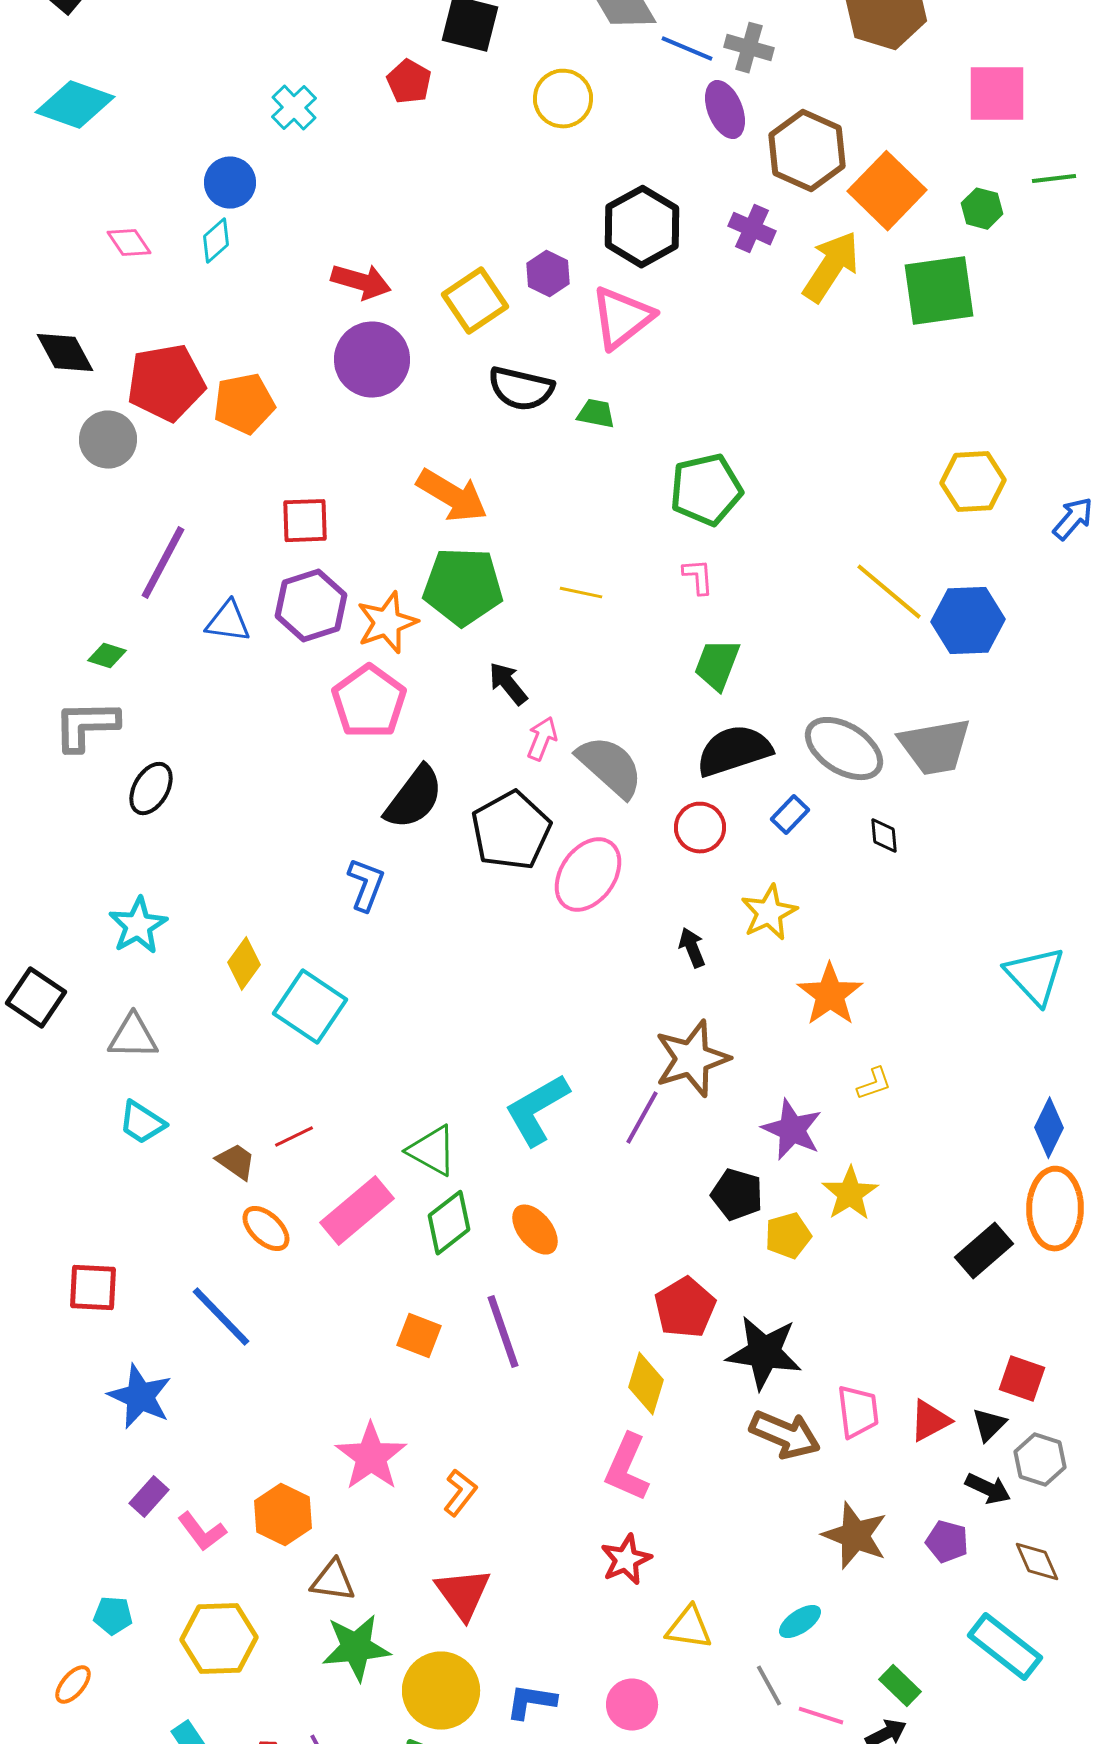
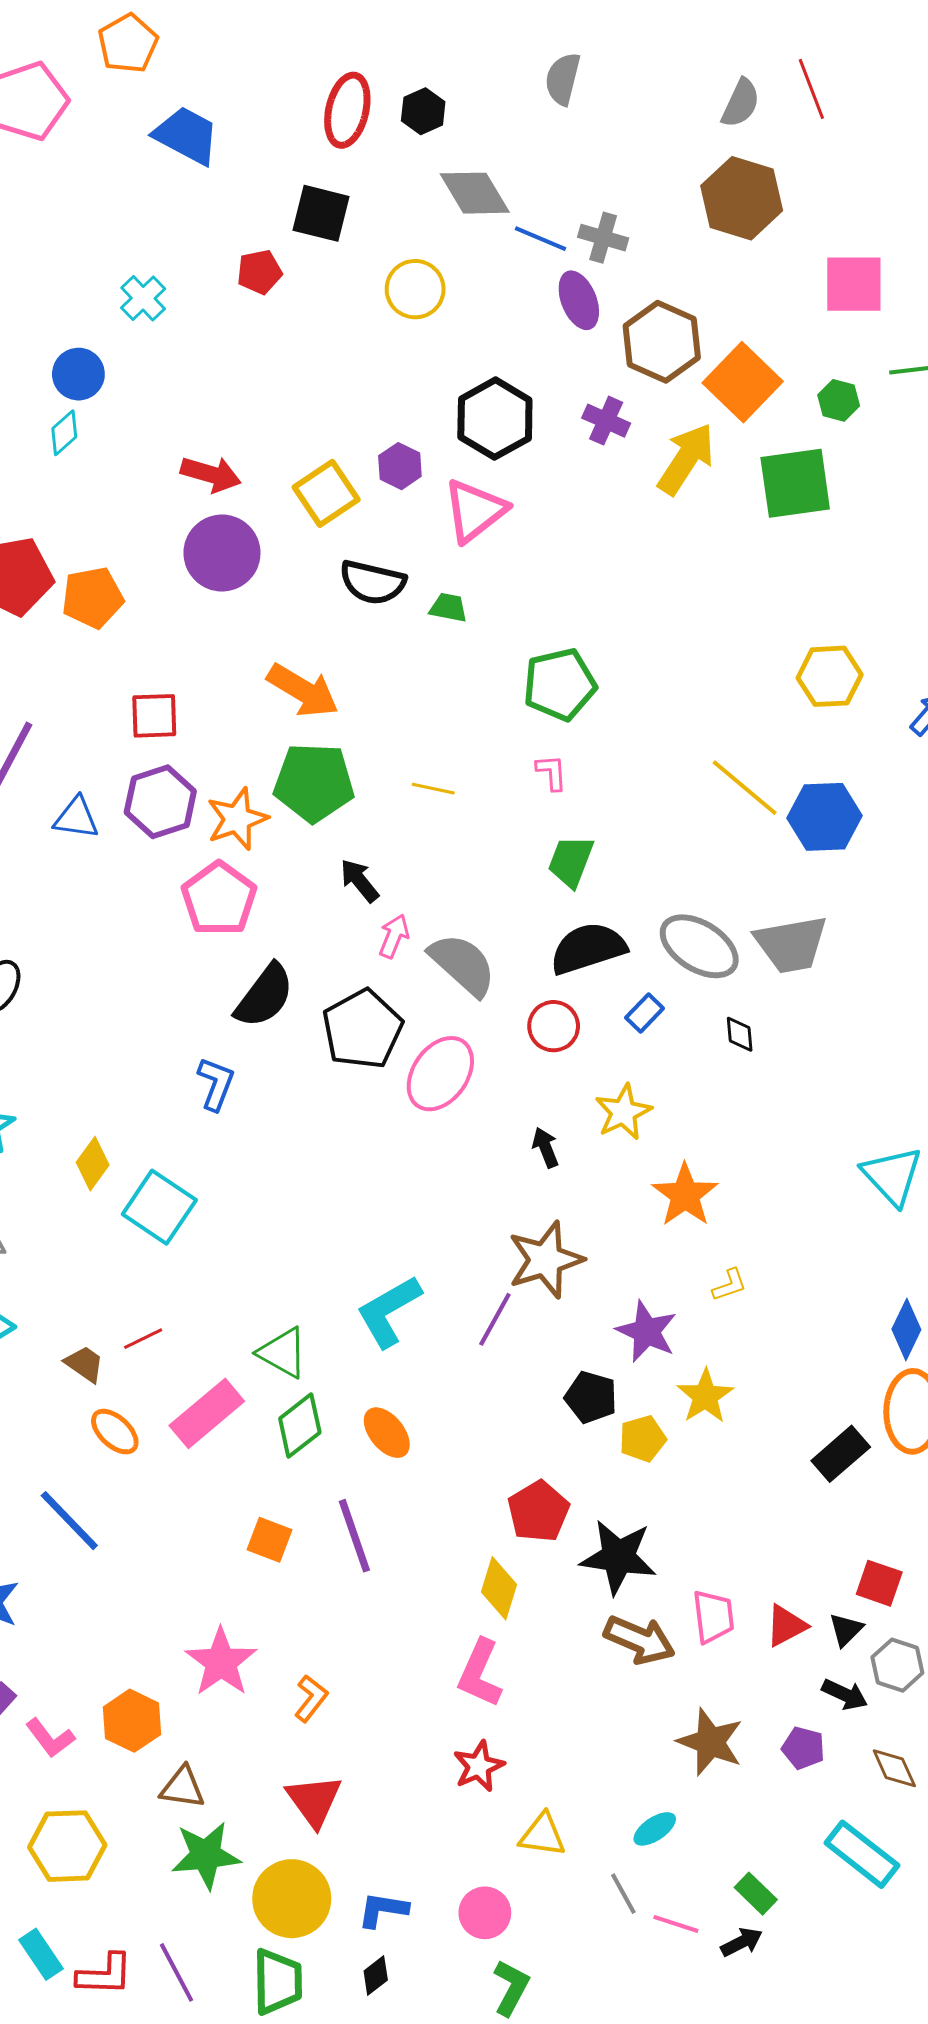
red pentagon: (409, 82) -> (259, 272), turned 30

